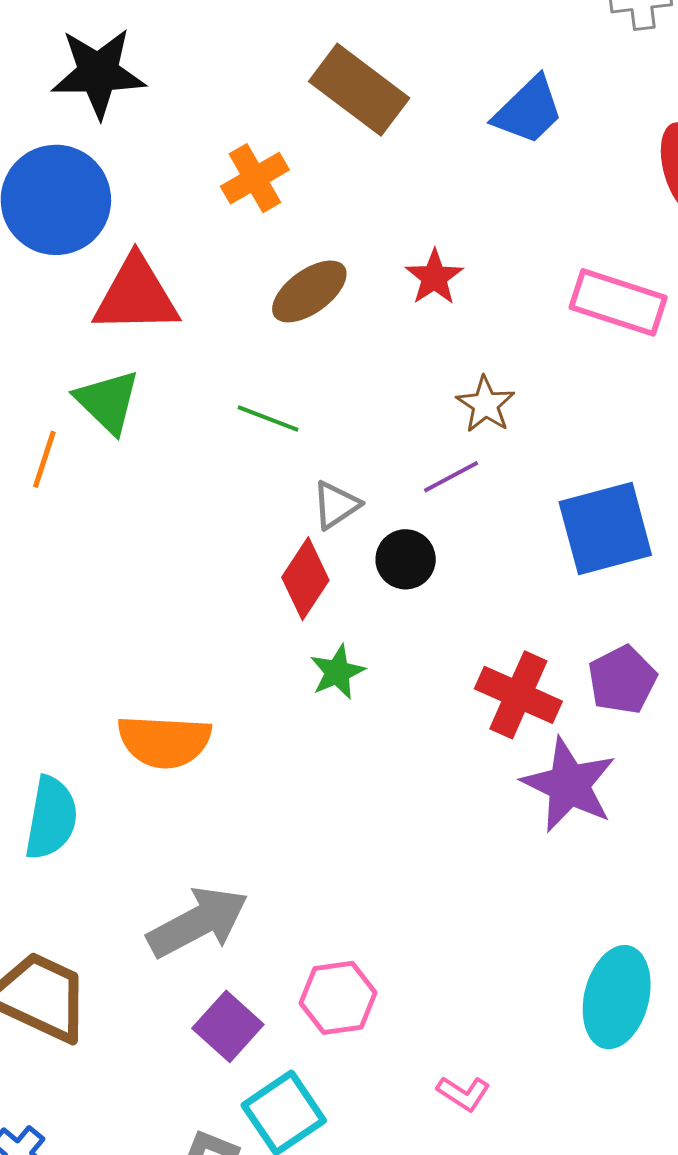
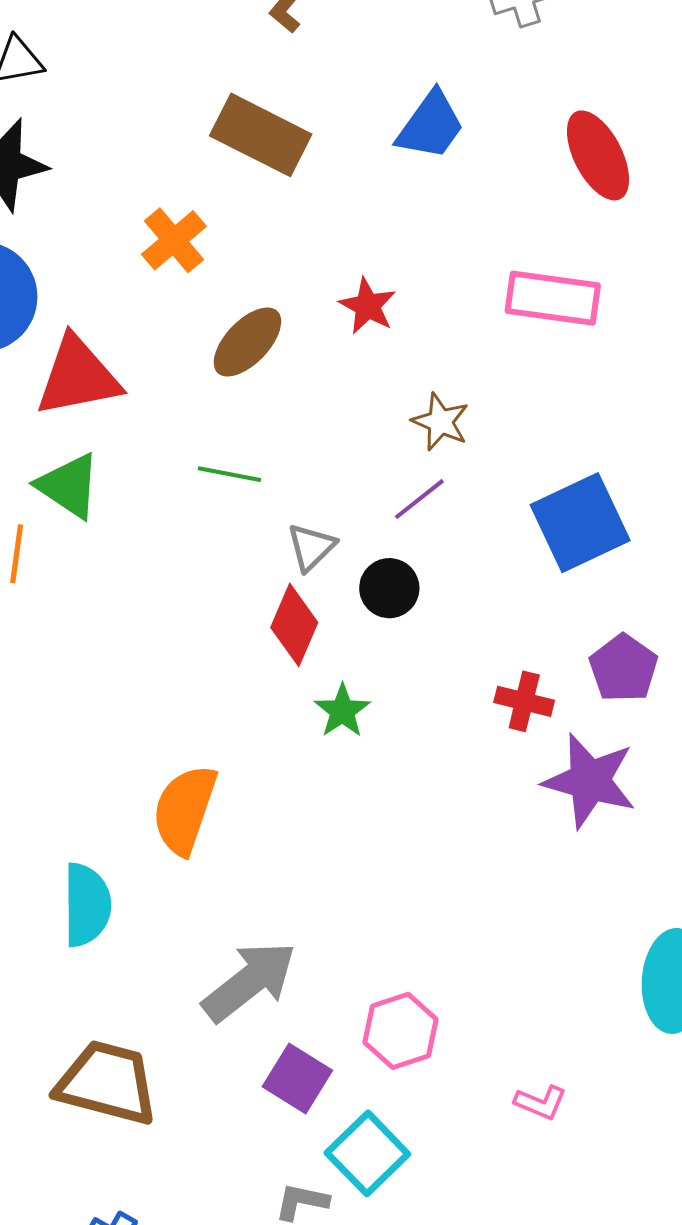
red cross: (518, 695) -> (524, 701), size x0.7
orange semicircle: (164, 741) -> (185, 810), turned 116

